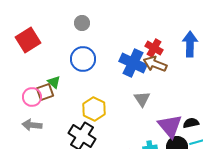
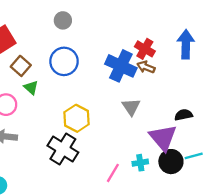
brown arrow: (155, 64) -> (146, 67), size x0.7
brown square: (45, 92) -> (21, 66), moved, turned -30
black semicircle: (191, 123) -> (183, 115), moved

